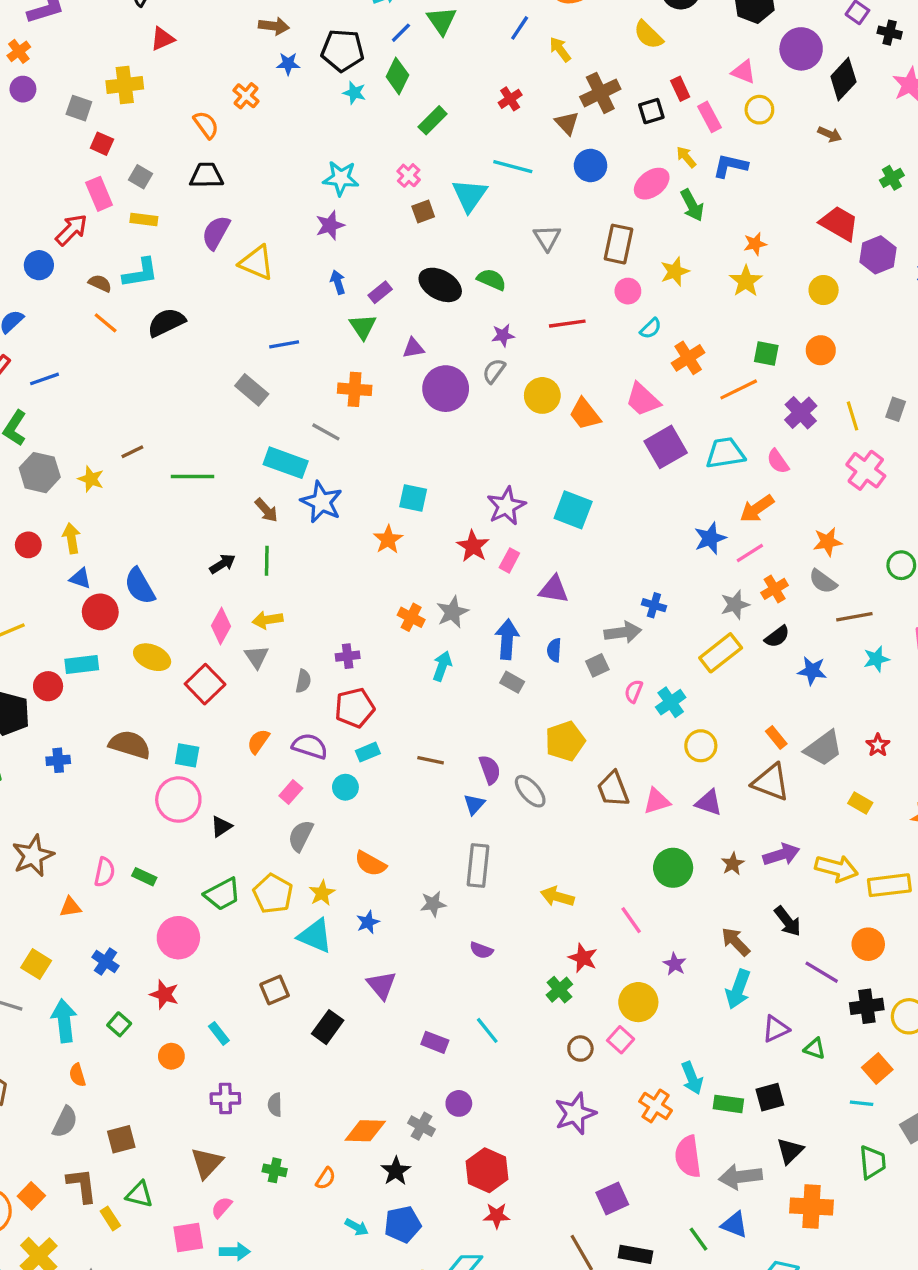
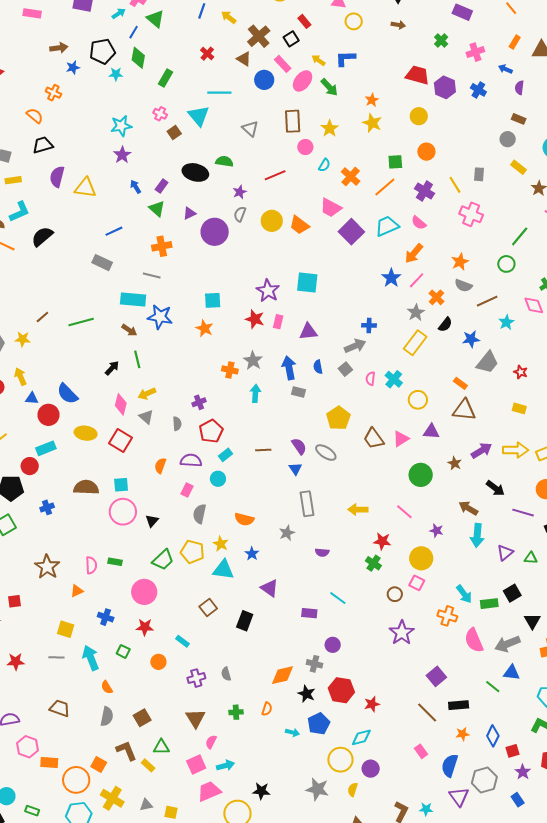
pink rectangle: (709, 117) -> (283, 64), moved
gray trapezoid: (823, 748) -> (487, 362), moved
red hexagon: (487, 1170) -> (341, 690), moved

